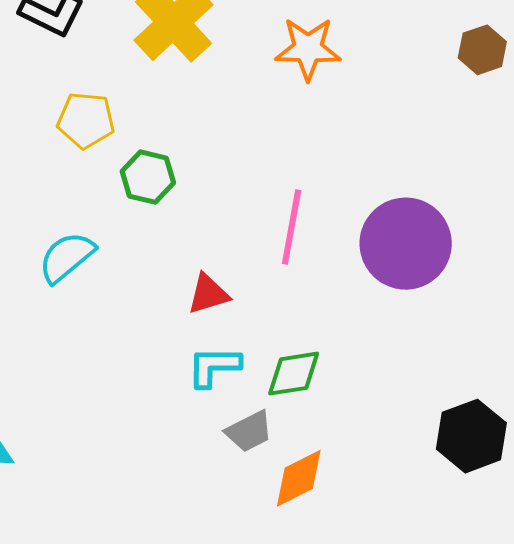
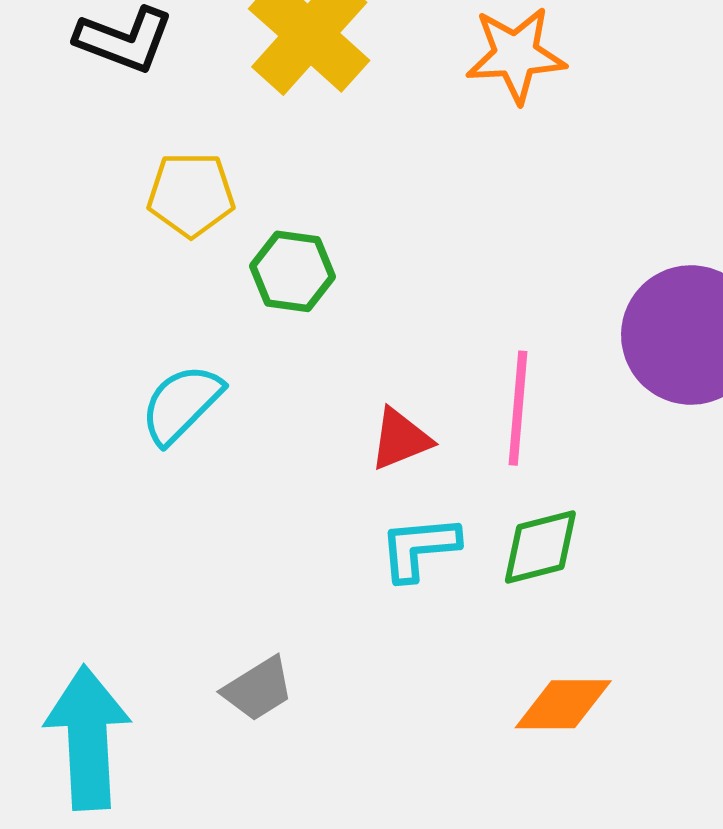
pink line: (292, 227) -> (518, 408), moved
gray trapezoid: (249, 431) -> (258, 689), moved
orange diamond: (299, 478) -> (563, 704), turned 32

